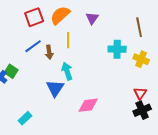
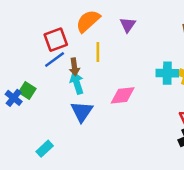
red square: (34, 17) -> (56, 40), moved
cyan cross: (117, 49) -> (167, 73), moved
cyan arrow: (67, 71) -> (77, 83), moved
pink diamond: (88, 105) -> (123, 95), moved

